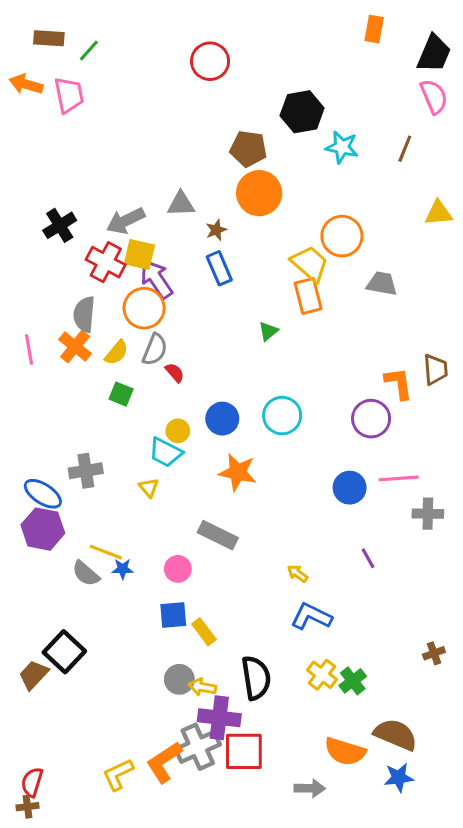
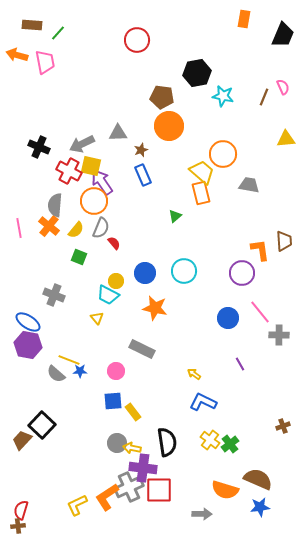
pink semicircle: (434, 97) -> (283, 87), moved, size x0.7
black cross: (60, 225) -> (39, 147), turned -35
gray cross: (86, 471) -> (54, 295), moved, turned 30
pink line: (399, 478) -> (260, 312), turned 55

